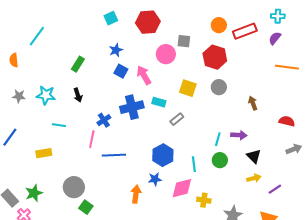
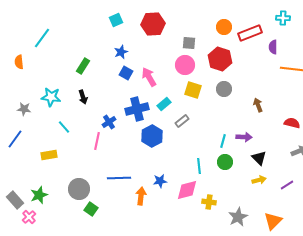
purple semicircle: (275, 38) -> (273, 47), moved, turned -40
pink circle: (166, 54) -> (185, 65), moved
gray star: (19, 96) -> (24, 109), moved
cyan rectangle: (159, 102) -> (164, 104), turned -56
cyan line: (59, 125) -> (64, 127), turned 40
blue line: (114, 155) -> (119, 178), moved
blue hexagon: (163, 155) -> (152, 136), moved
purple line: (275, 189) -> (287, 185), moved

